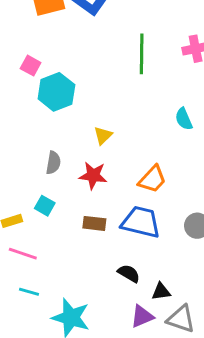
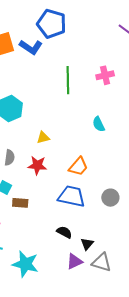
yellow triangle: (103, 135) -> (43, 138), turned 32
brown rectangle: (94, 223) -> (20, 203), moved
black triangle: (161, 292) -> (87, 244), turned -40

